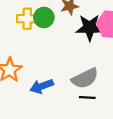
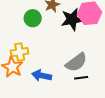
yellow cross: (27, 19) -> (20, 52), moved
blue arrow: (42, 86) -> (42, 76), turned 42

